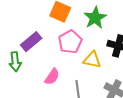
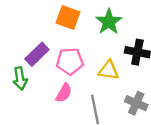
pink pentagon: (70, 42) -> (70, 61), moved, turned 30

